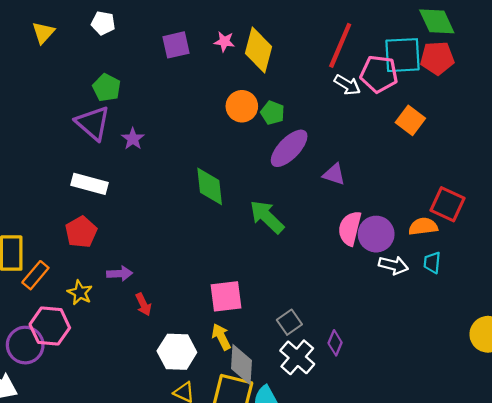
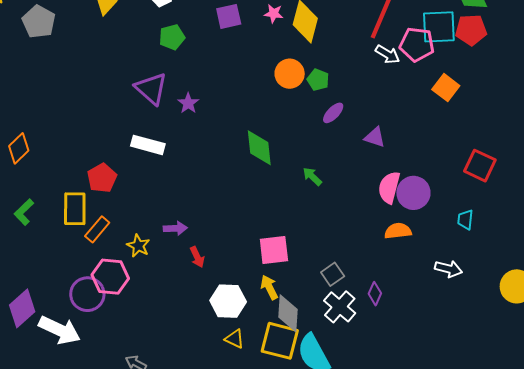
green pentagon: (107, 88) -> (172, 37), moved, turned 30
purple ellipse: (289, 148) -> (333, 113), size x0.6
green arrow: (267, 217) -> (312, 176), size x0.6
orange semicircle: (423, 226) -> (398, 231), moved
red pentagon: (81, 232) -> (102, 178), moved
white arrow: (393, 265) -> (448, 269), moved

